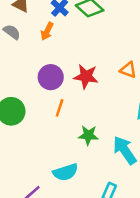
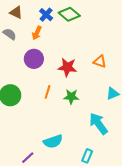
purple circle: (51, 77) -> (34, 59), moved
green star: (88, 135) -> (71, 97), moved

